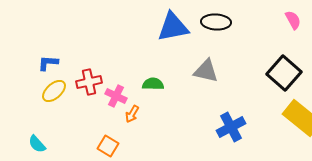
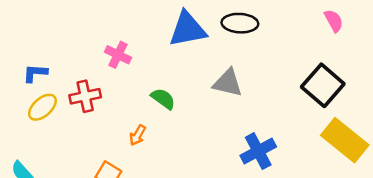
green semicircle: (153, 84) -> (163, 99), turned 35
pink cross: (116, 96) -> (118, 55), moved

